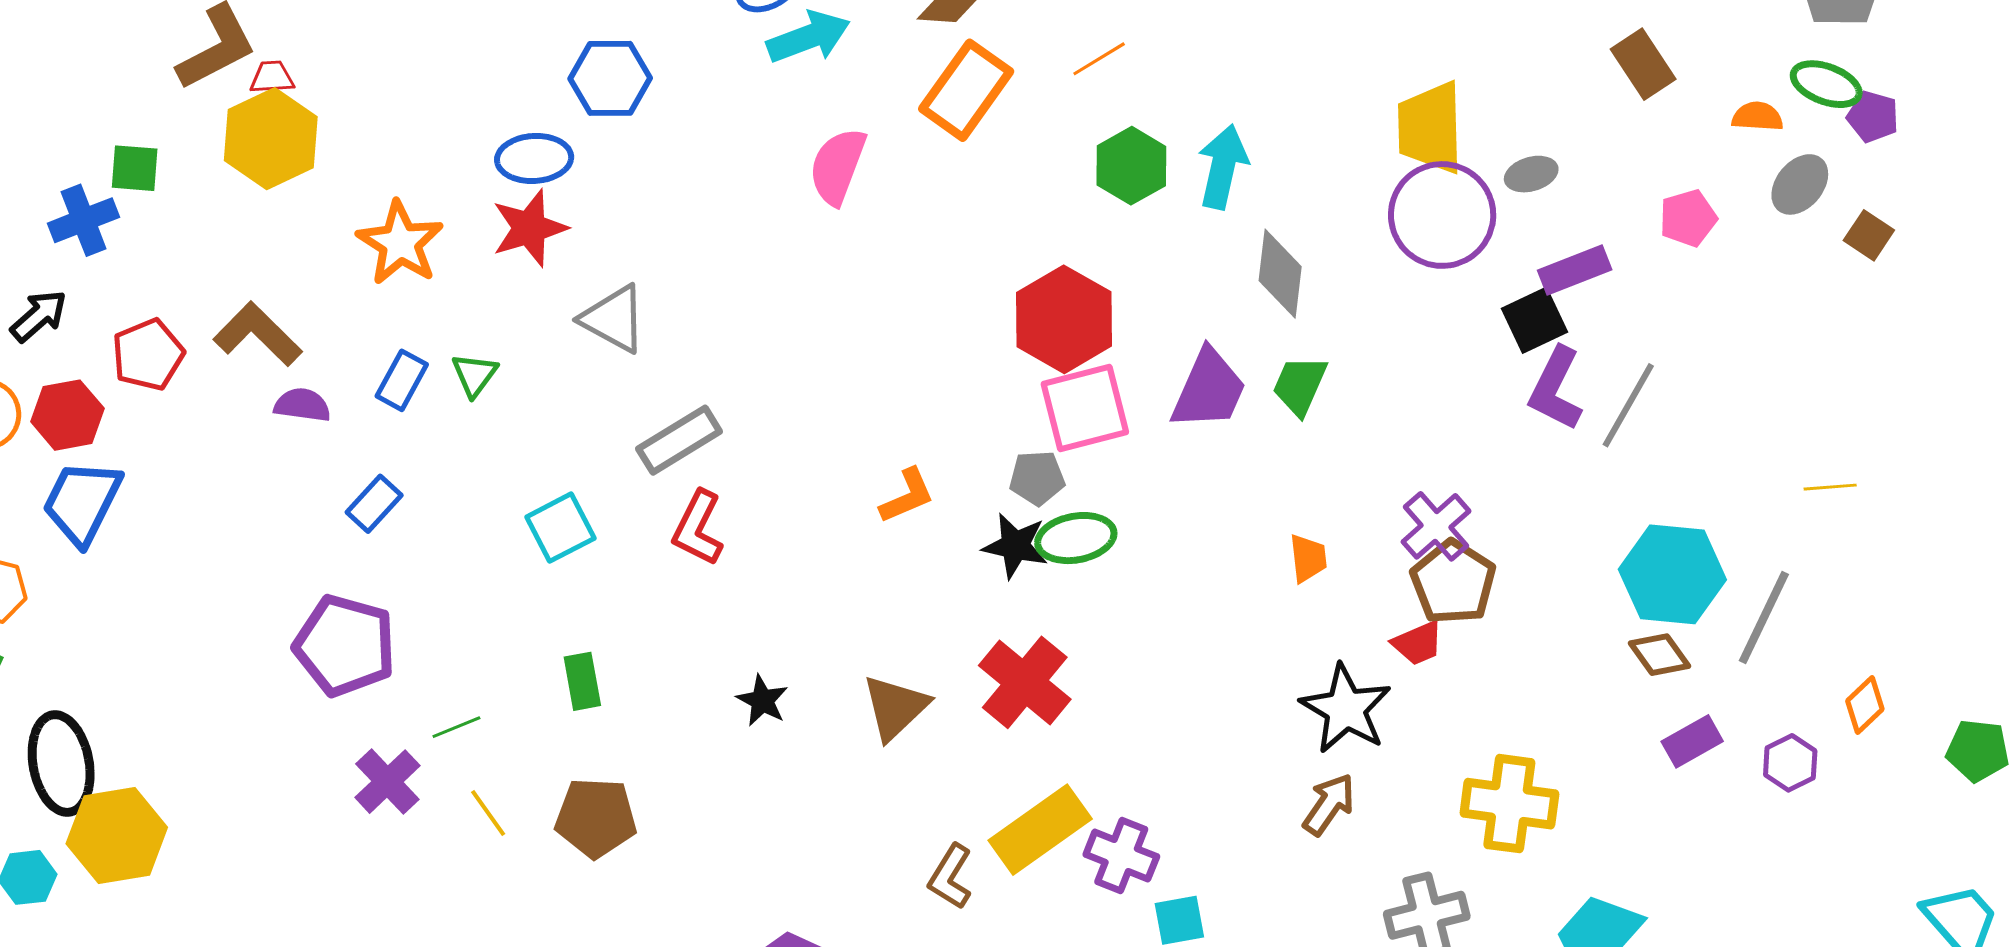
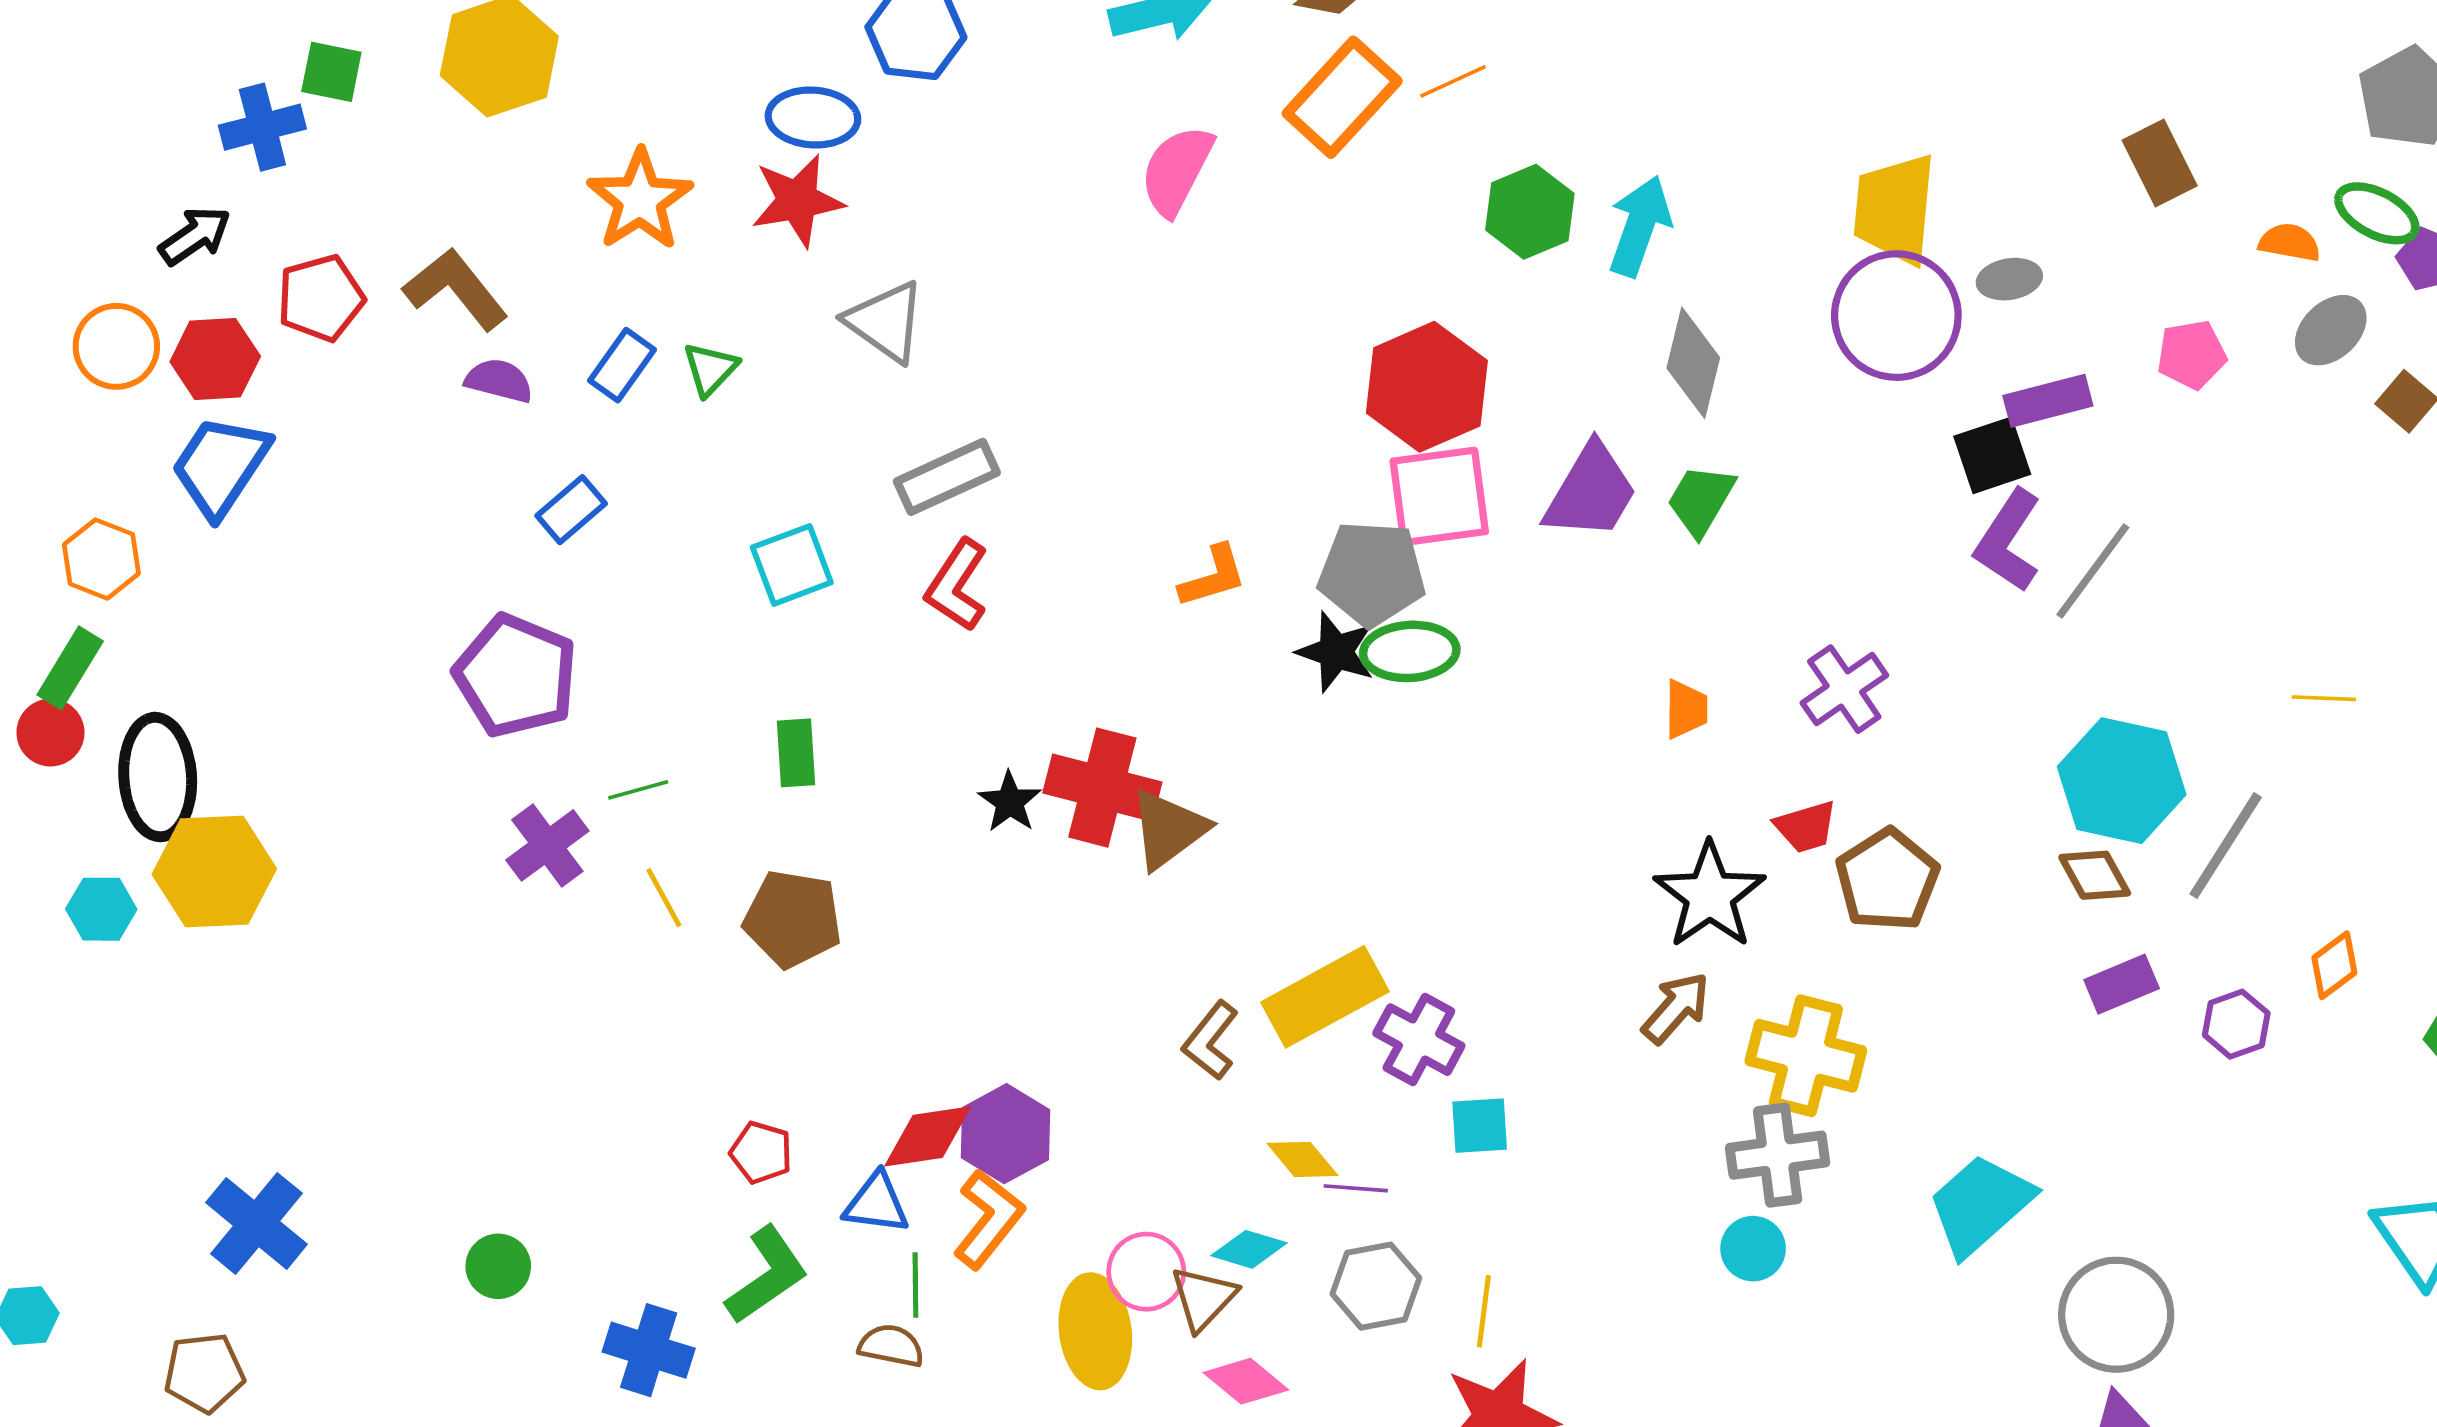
orange line: (1099, 59) -> (1453, 81), moved
gray pentagon: (1037, 478) -> (1372, 573), size x1.6
brown pentagon: (1453, 582) -> (1887, 880), moved
red cross: (1025, 682) -> (1102, 788), moved, turned -32
yellow cross: (1509, 804) -> (1806, 1056), moved

